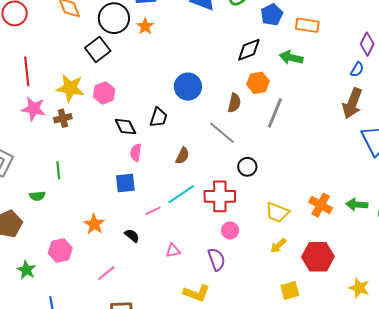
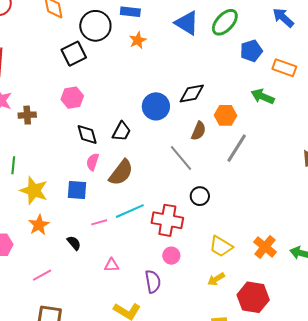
orange star: (145, 26) -> (138, 40), moved
black diamond: (249, 50) -> (192, 93), moved
yellow star: (70, 88) -> (34, 191), moved
brown semicircle: (182, 156) -> (121, 173), moved, size x1.6

